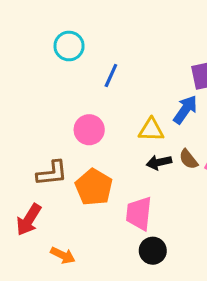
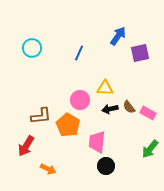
cyan circle: (69, 46) -> (32, 48), moved
blue arrow: (185, 110) -> (118, 36), moved
pink circle: (89, 130) -> (80, 100), moved

